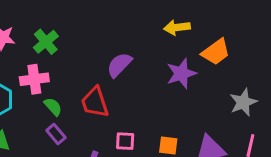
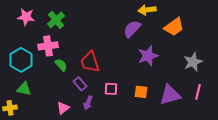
purple semicircle: (119, 65) -> (132, 29), moved
purple star: (181, 73) -> (148, 56), moved
purple rectangle: (56, 134) -> (80, 84), moved

